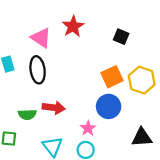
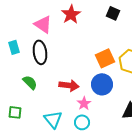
black square: (121, 37) -> (113, 13), moved
red arrow: (54, 108) -> (69, 85), moved
green semicircle: (27, 114) -> (30, 82), moved, turned -133

